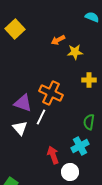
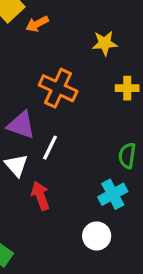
orange arrow: (58, 40) -> (37, 24), moved
orange cross: (51, 93) -> (58, 88), moved
red arrow: (53, 155) -> (40, 196), moved

